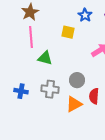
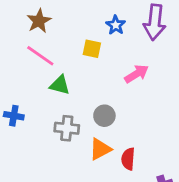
pink line: (31, 37) -> (40, 56), turned -50
blue cross: (21, 91) -> (14, 116), moved
red semicircle: (94, 96) -> (128, 159), moved

